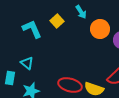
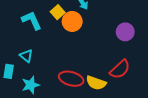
orange circle: (100, 29) -> (72, 21), moved

